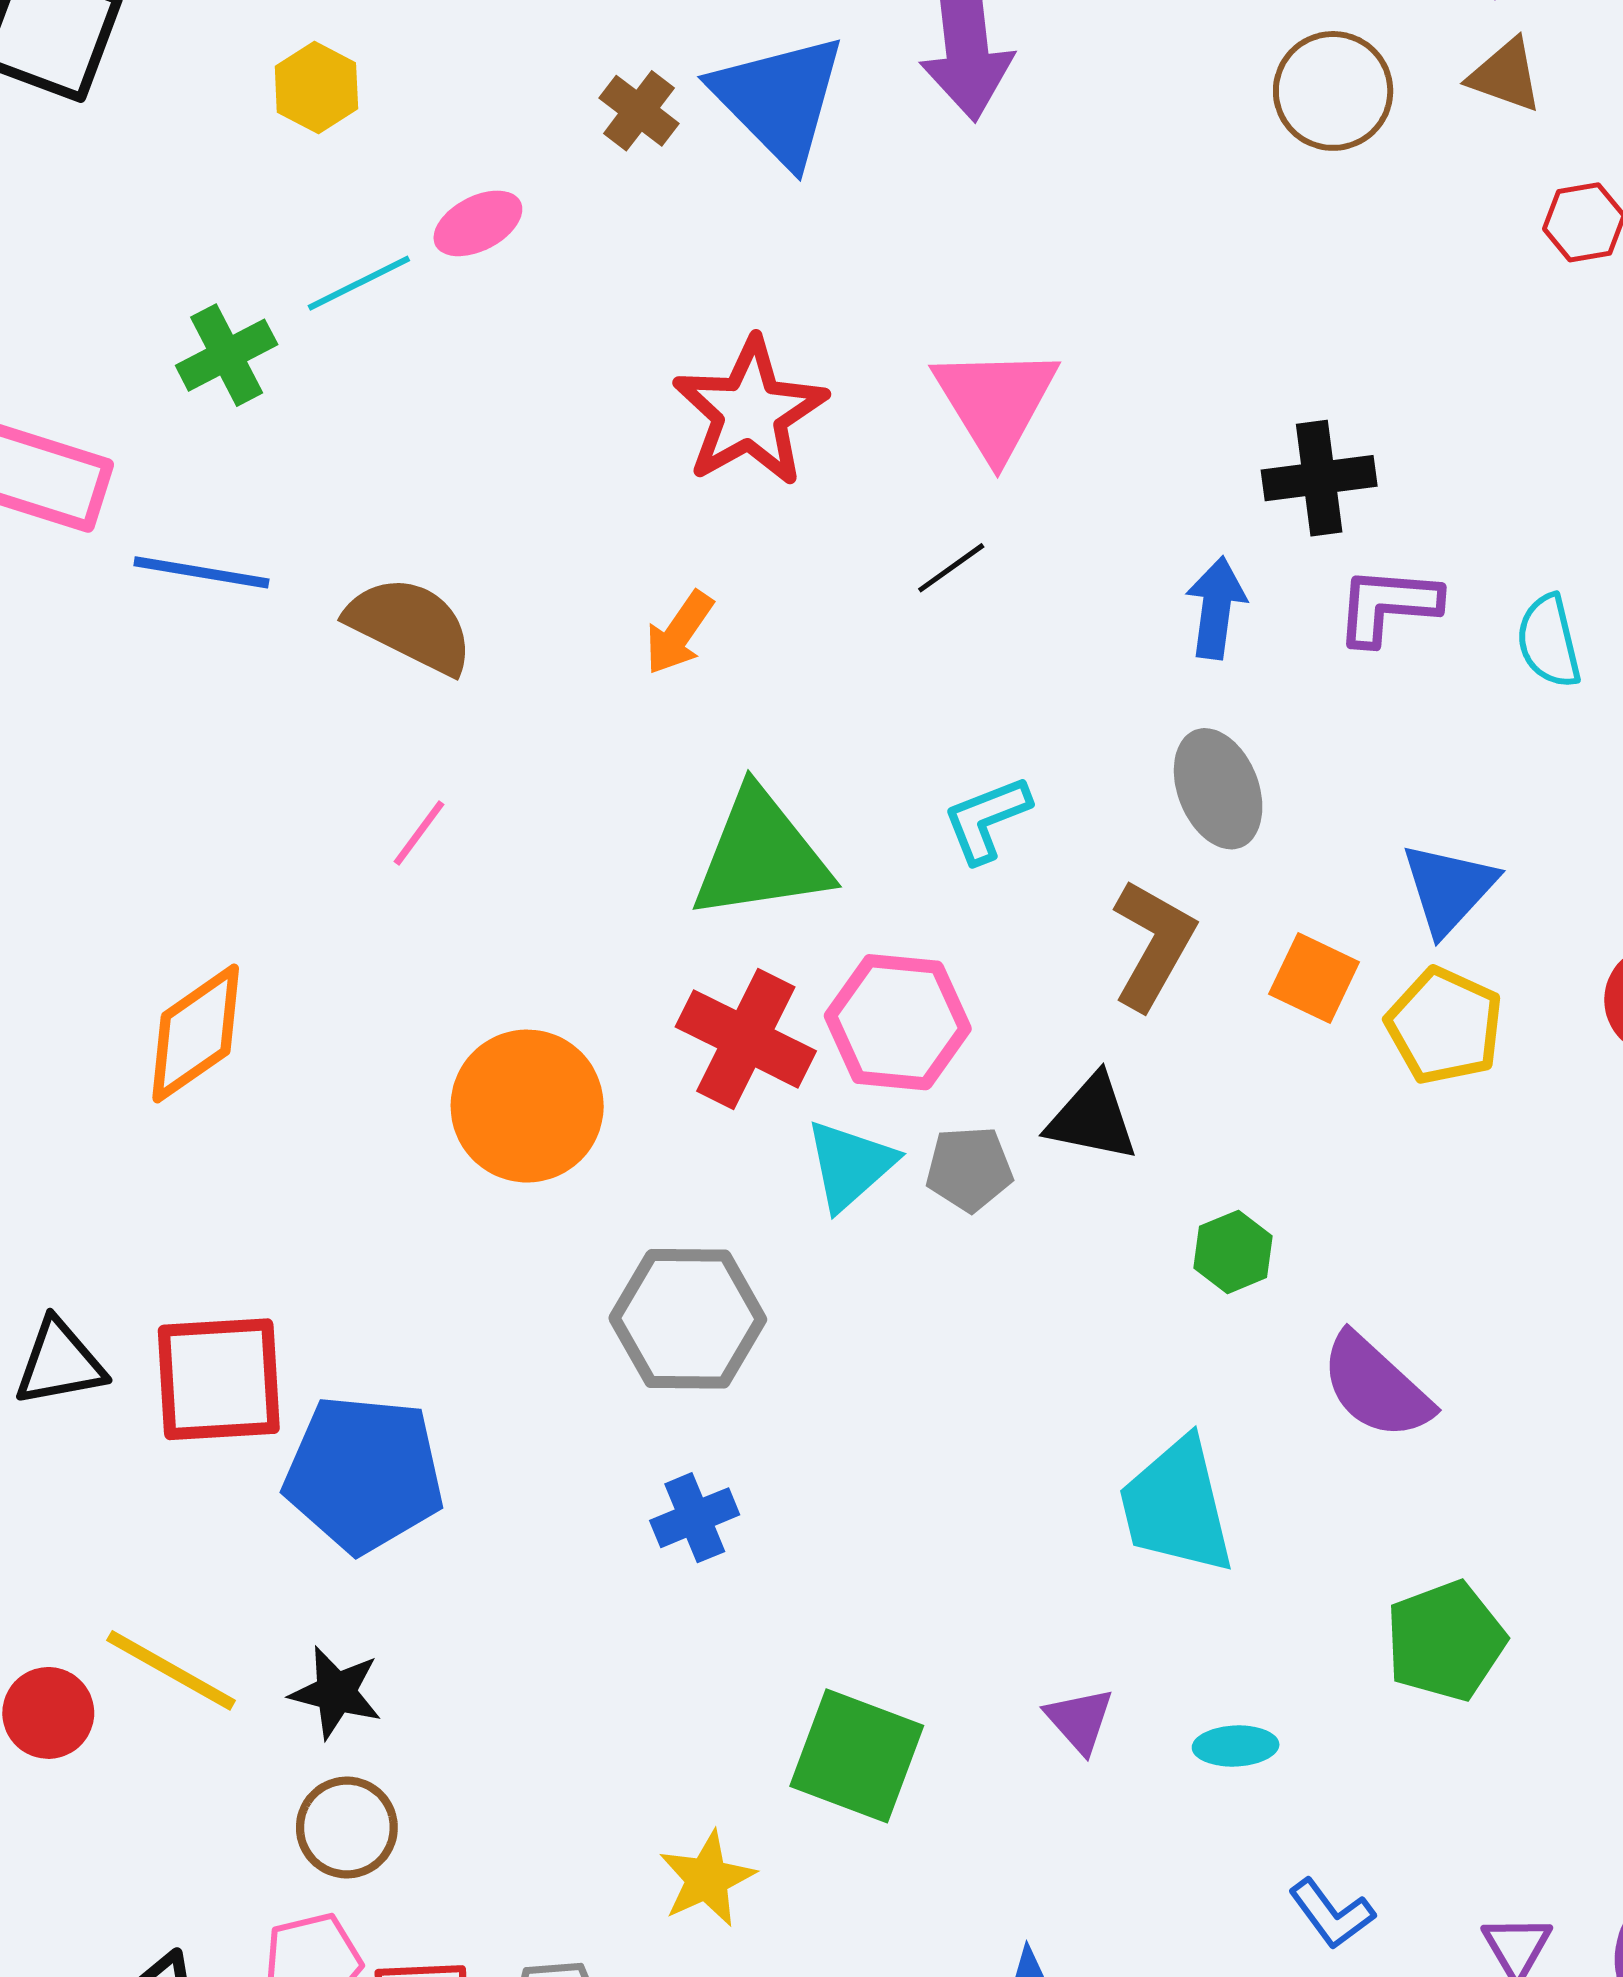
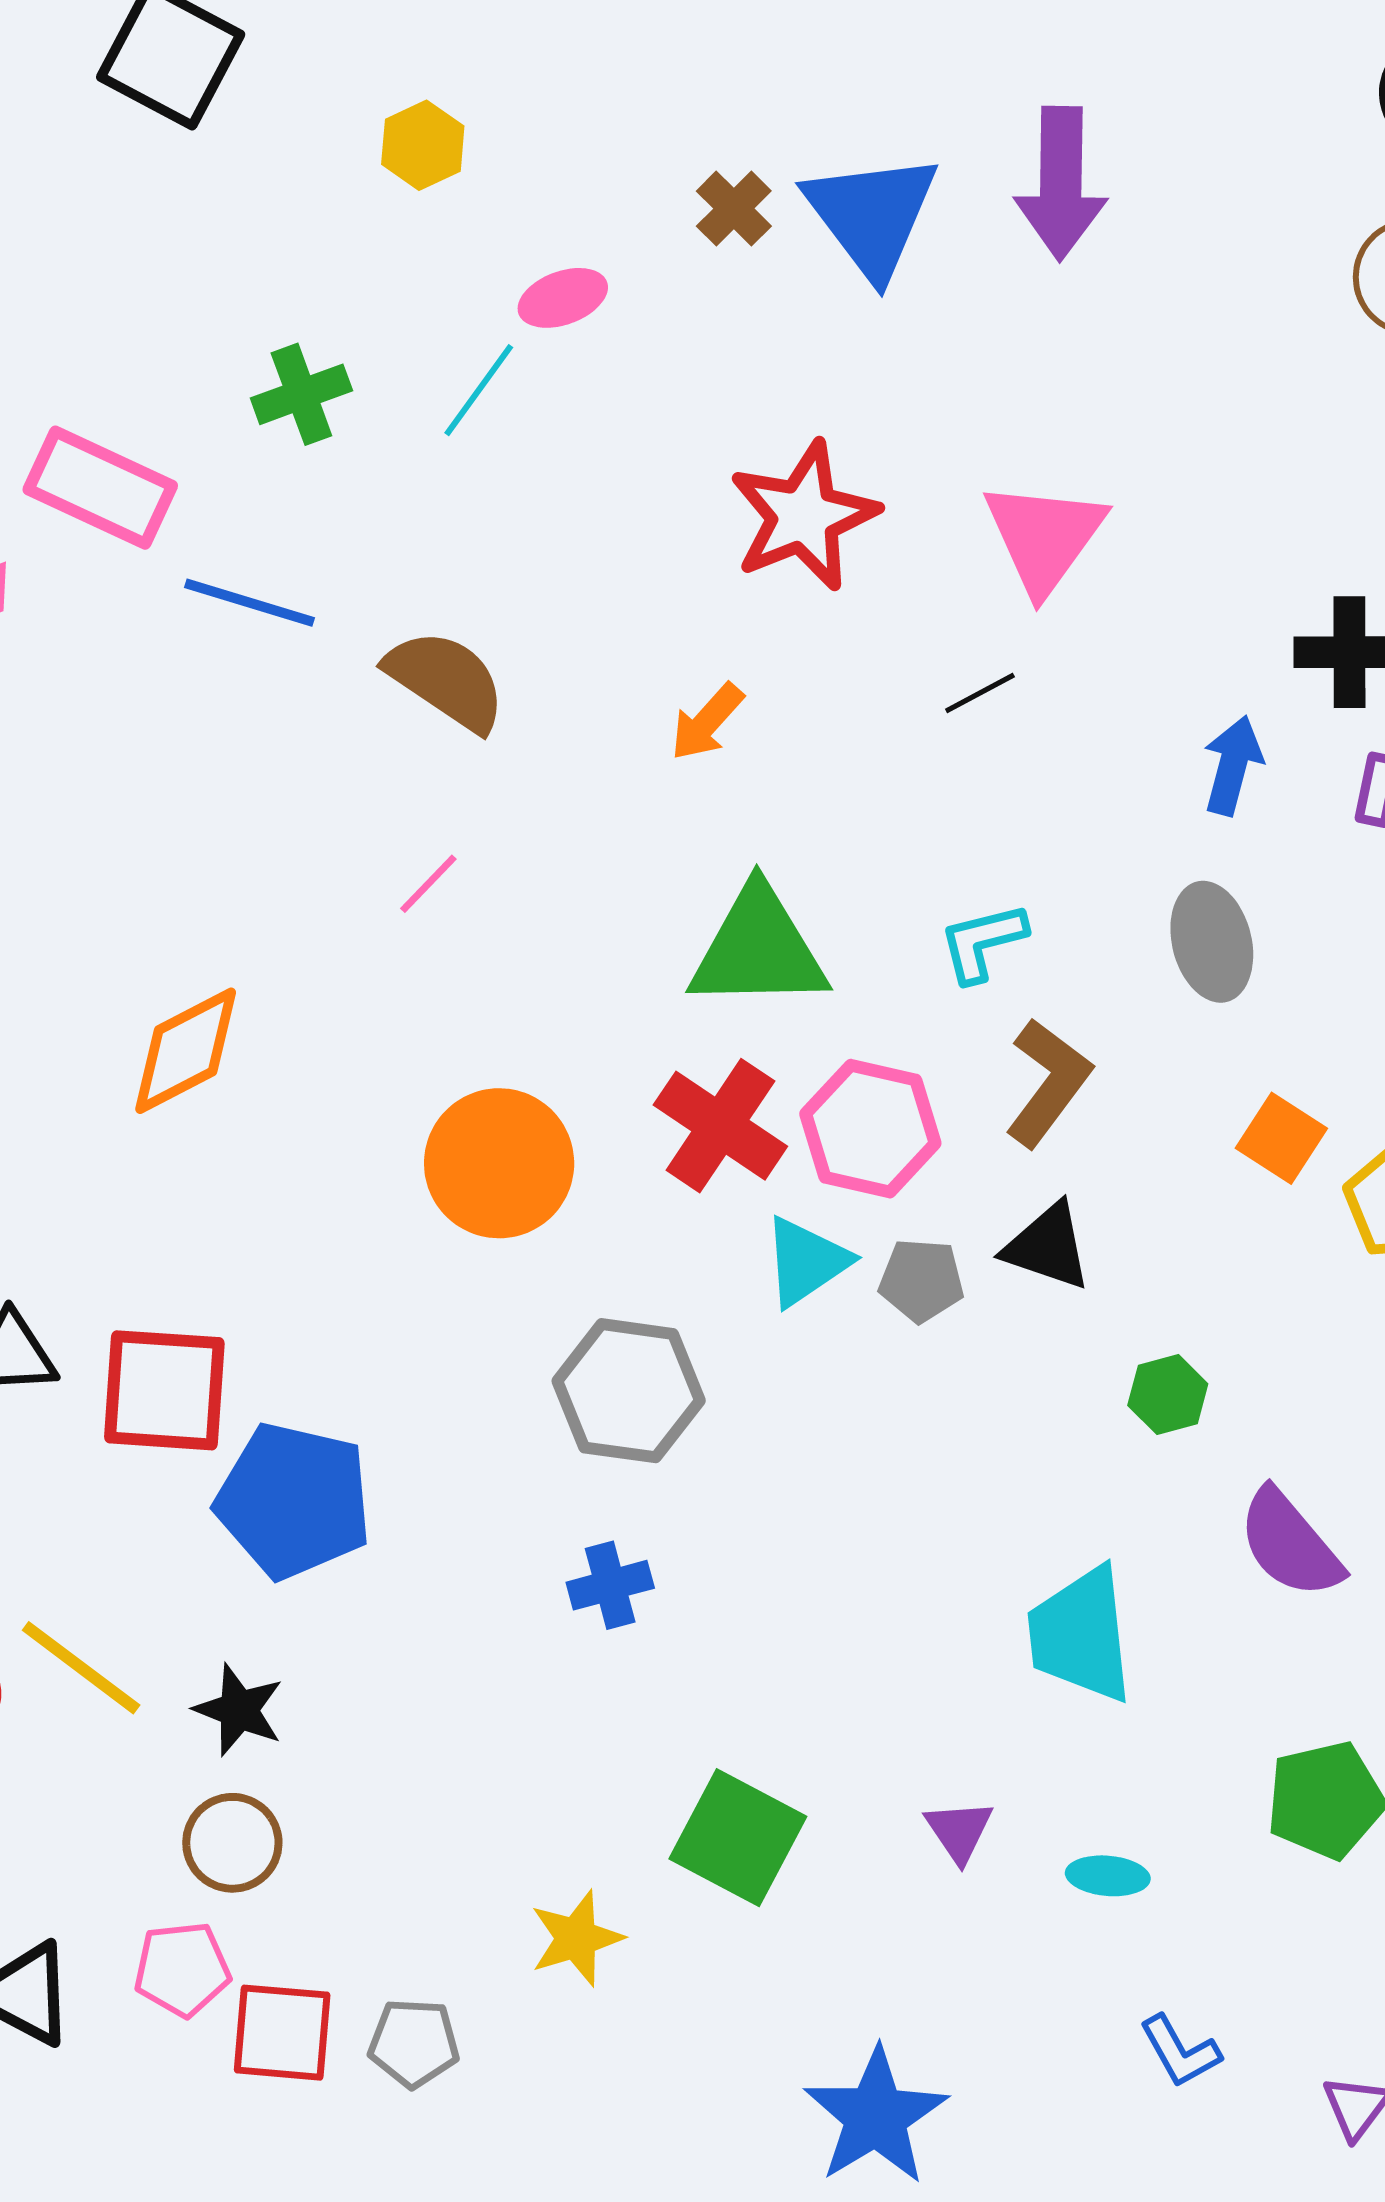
cyan line: (359, 283) -> (479, 390), moved, turned -35
brown L-shape: (1153, 944) -> (1048, 1082), moved

